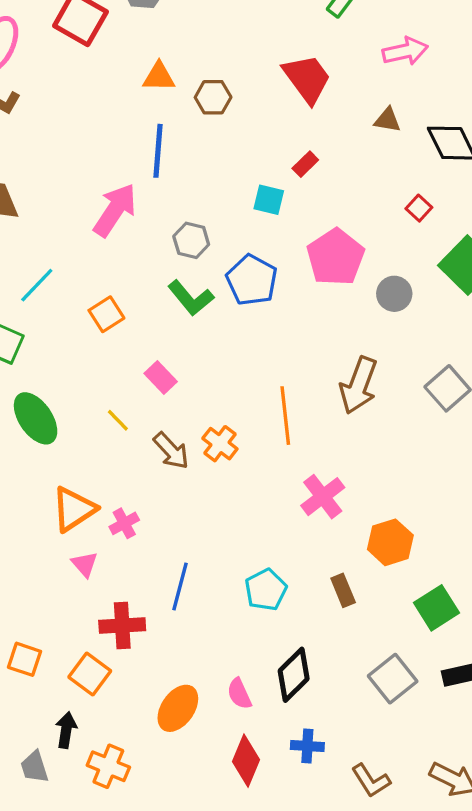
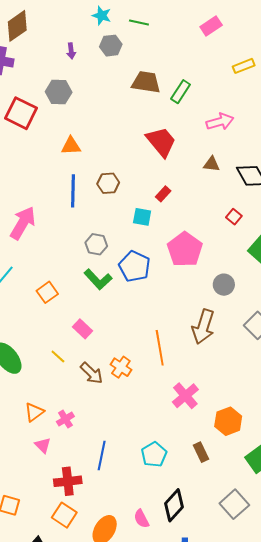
brown hexagon: (213, 97) -> (108, 183), moved
pink arrow: (115, 210) -> (23, 223), moved
gray circle: (394, 294) -> (224, 285), moved
orange triangle: (74, 509) -> (34, 412), size x0.7
orange square: (90, 674) -> (64, 515), moved

